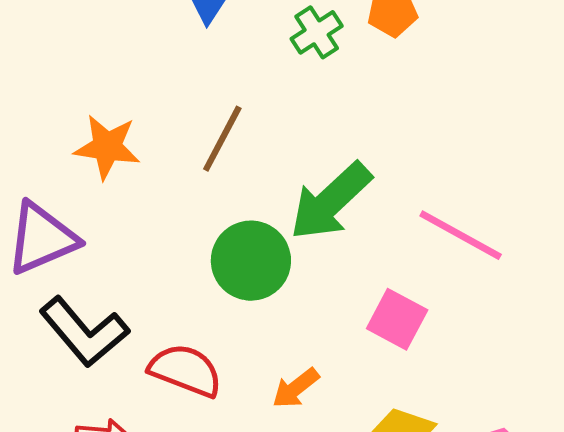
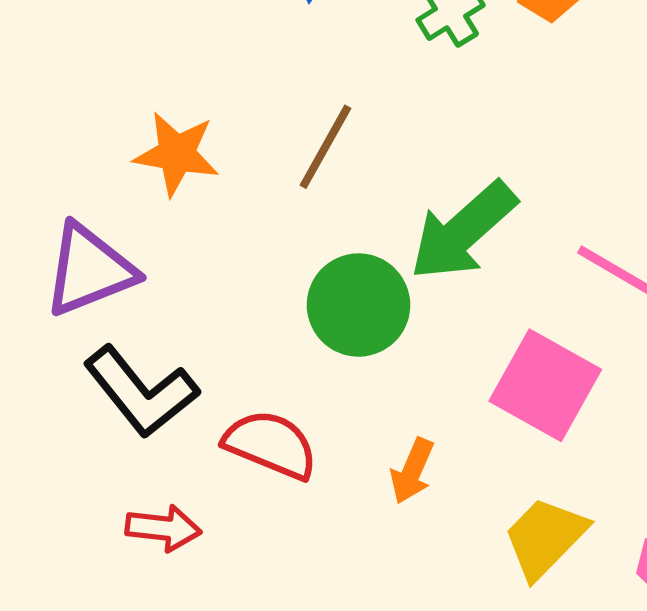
pink square: (397, 319) -> (545, 385), size x1.4
orange arrow: (296, 388) -> (412, 471), turned -30

